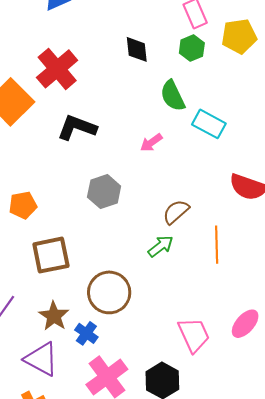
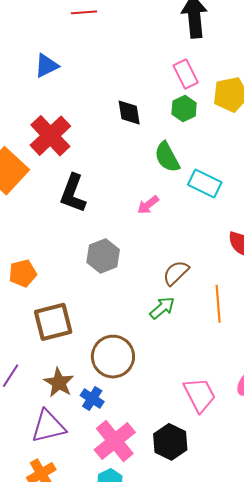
black L-shape: (77, 128) -> (73, 193), turned -87
purple triangle: (41, 359) -> (48, 426), turned -39

